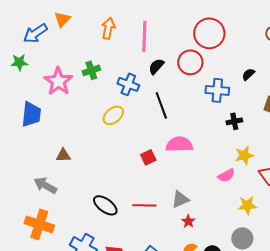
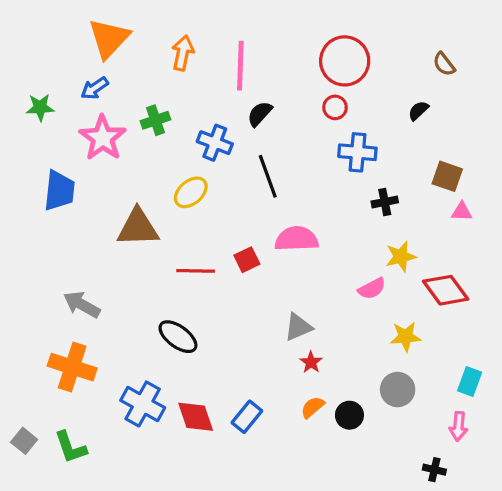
orange triangle: (62, 19) -> (109, 38), size x1.6
blue arrow: (35, 33) -> (95, 88), moved, size x0.7
red circle: (190, 62) -> (335, 107), moved, size x0.6
black semicircle: (248, 74) -> (418, 111), moved
brown triangle: (63, 155) -> (138, 228), moved, size x1.8
red line: (144, 205) -> (196, 271), moved

